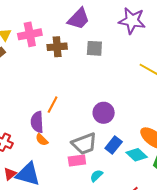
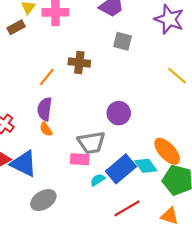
brown cross: (57, 47) -> (79, 62), moved
orange line: (53, 105) -> (47, 77), moved
blue rectangle: (114, 145) -> (121, 169), moved, size x1.5

